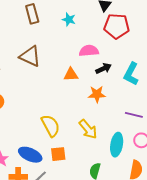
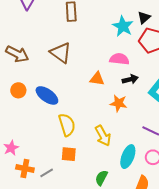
cyan star: (69, 19) -> (123, 26), moved, size x1.5
blue ellipse: (30, 155) -> (47, 95), moved

